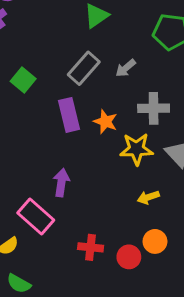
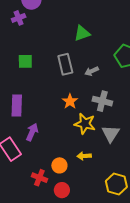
gray rectangle: (84, 68) -> (65, 64), turned -70
green square: (23, 80) -> (25, 61), turned 35
purple rectangle: (69, 115) -> (17, 106), moved
orange circle: (155, 241) -> (59, 165), moved

